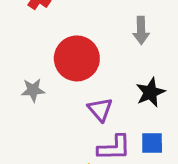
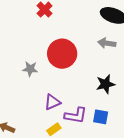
gray arrow: (141, 30) -> (107, 43), turned 90
purple triangle: (100, 109) -> (52, 102), moved, turned 36

